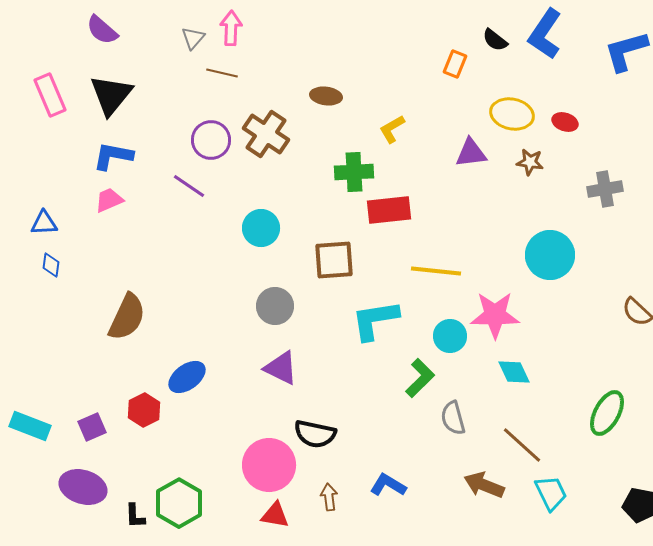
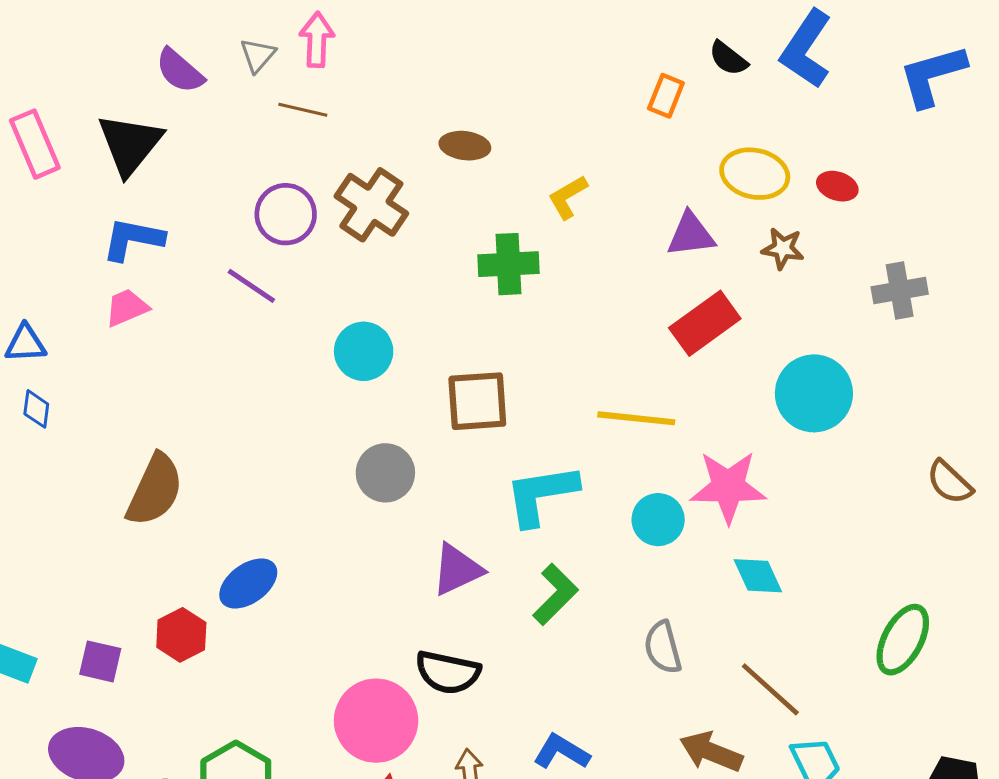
purple semicircle: (102, 30) -> (180, 71), moved
red rectangle: (389, 210) -> (705, 323), moved, turned -30
purple triangle: (281, 368) -> (457, 569), moved, turned -51
green L-shape: (420, 378) -> (555, 594), moved
purple square: (92, 427) -> (100, 661), turned 36

